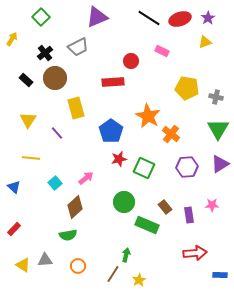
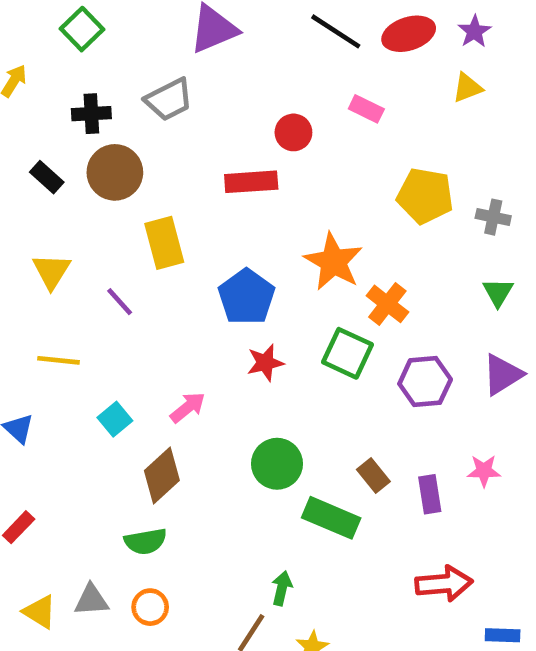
black cross: (45, 53) -> (91, 114), turned 35
green triangle: (218, 129) -> (498, 292), size x0.6
green square: (144, 168) -> (348, 353), moved
orange circle: (78, 266) -> (150, 607), moved

